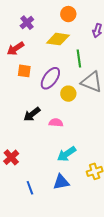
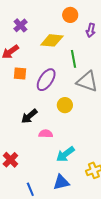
orange circle: (68, 14) -> (70, 15), moved
yellow circle: (68, 94) -> (65, 105), moved
pink semicircle: (56, 123) -> (46, 134), moved

